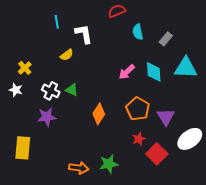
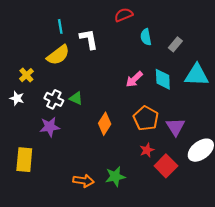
yellow semicircle: (67, 55) -> (58, 55), moved, size x1.6

